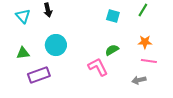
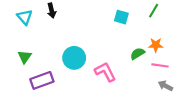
cyan circle: (56, 45) -> (74, 58), moved
green semicircle: (112, 50) -> (137, 54), moved
green triangle: (23, 53) -> (25, 57), turned -48
gray arrow: (139, 80) -> (165, 86), moved, turned 40

